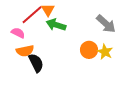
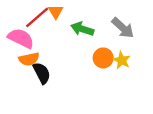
green arrow: (56, 25) -> (82, 29), moved
pink semicircle: (18, 33) -> (21, 38), size x1.6

